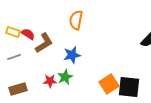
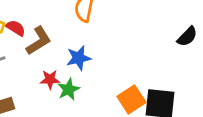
red star: (50, 81) -> (50, 79), moved

